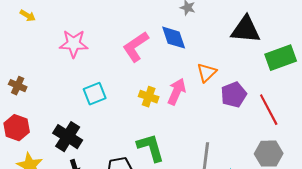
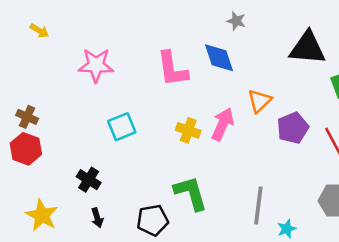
pink L-shape: (136, 47) -> (172, 69), turned -64
red hexagon: (17, 128) -> (26, 149), moved
black cross: (68, 137) -> (89, 180), size x0.7

